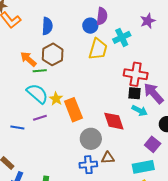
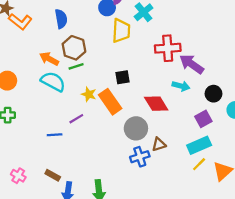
green line: (40, 71) -> (76, 66), moved
black square: (135, 93) -> (123, 77), moved
cyan semicircle: (37, 94) -> (53, 82), moved
purple square: (153, 144) -> (203, 119), turned 35

